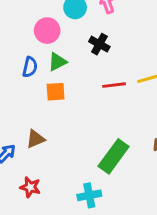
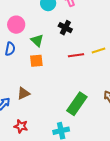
pink circle: (47, 31) -> (16, 25), moved
green triangle: (57, 62) -> (37, 40), turned -48
blue semicircle: (30, 67) -> (10, 49), moved

